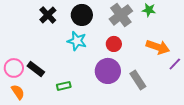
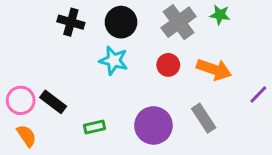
black cross: (48, 15) -> (71, 22), turned -30
orange arrow: (158, 47) -> (214, 69), moved
purple circle: (108, 71) -> (153, 125), moved

